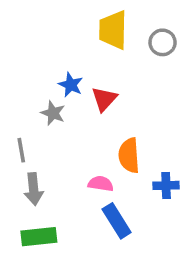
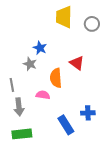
red triangle: (104, 99) -> (77, 63), moved, turned -35
orange semicircle: (129, 155) -> (56, 78), moved
pink semicircle: (101, 184) -> (43, 95), moved
blue cross: (166, 185) -> (88, 113), moved

